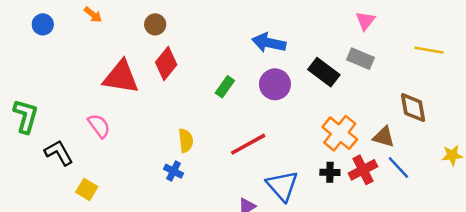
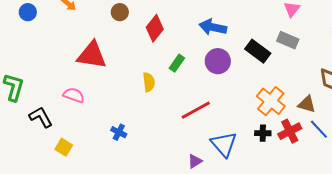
red diamond: (166, 64) -> (155, 28), moved
pink semicircle: (99, 126) -> (74, 95), turned -35
yellow semicircle: (186, 141) -> (149, 82), moved
blue cross: (174, 171) -> (119, 132), moved

